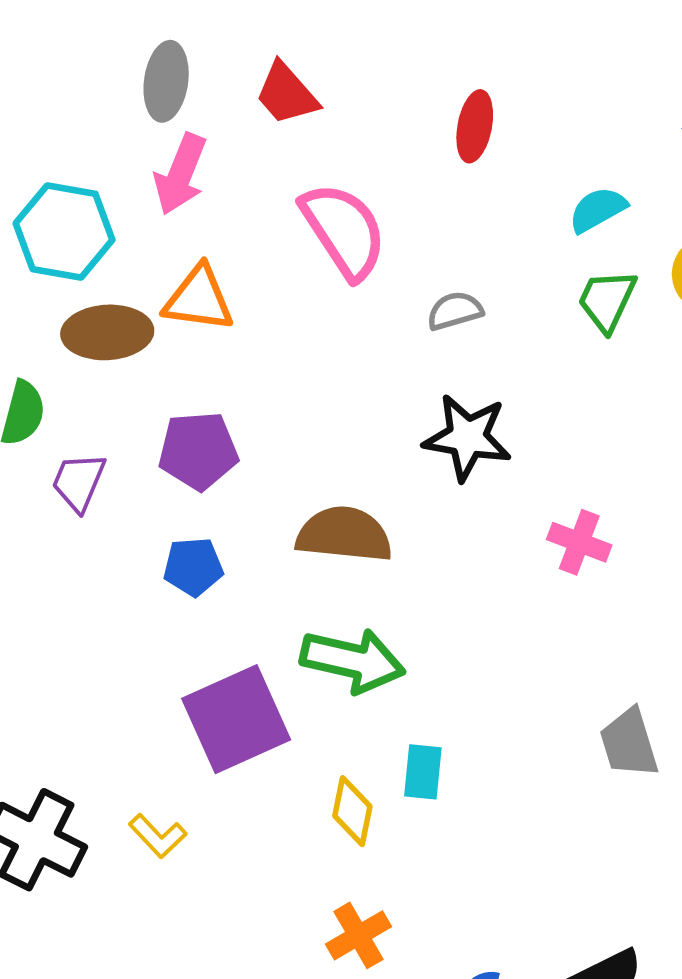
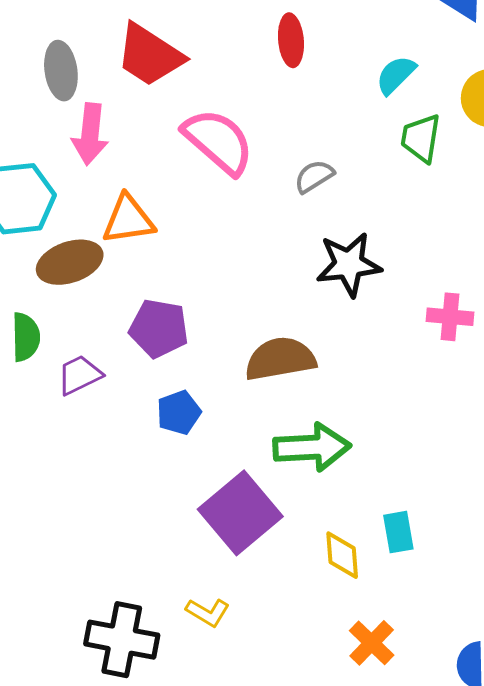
red trapezoid: (286, 94) -> (150, 55), size x1.4
purple pentagon: (198, 451) -> (159, 328), turned 30
purple trapezoid: (79, 482) -> (79, 375), turned 57
cyan rectangle: (423, 772) -> (398, 532), moved

